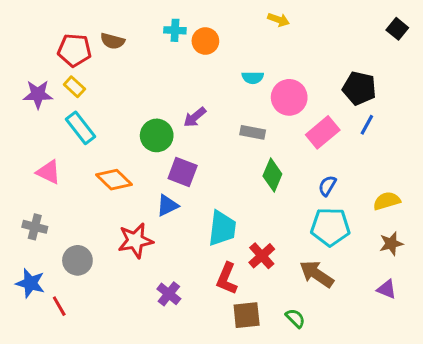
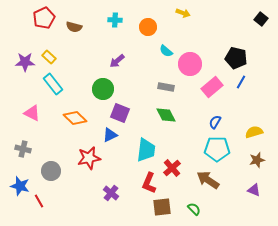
orange circle: (205, 41) -> (148, 27), moved
red pentagon: (74, 50) -> (44, 18), moved, turned -30
cyan semicircle: (253, 78) -> (166, 51), turned 40
purple arrow: (195, 117) -> (117, 61), moved
green diamond: (272, 175) -> (166, 115), moved, turned -50

